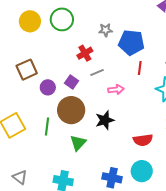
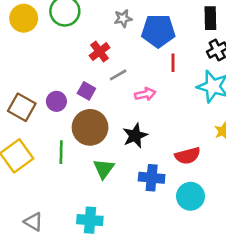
brown square: (27, 70) -> (22, 107), moved, turned -30
blue cross: (112, 178) -> (152, 178), moved

